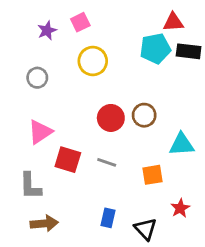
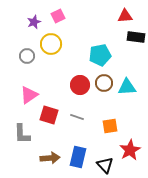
cyan pentagon: (155, 49) -> (100, 55), moved
yellow circle: (93, 61) -> (51, 44), moved
cyan triangle: (182, 144) -> (127, 87), moved
red star: (180, 208) -> (130, 150), size x1.5
blue rectangle: (108, 218) -> (78, 157), size x1.5
brown arrow: (44, 223) -> (50, 158), moved

